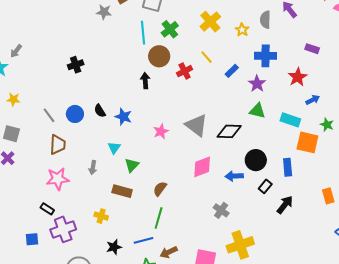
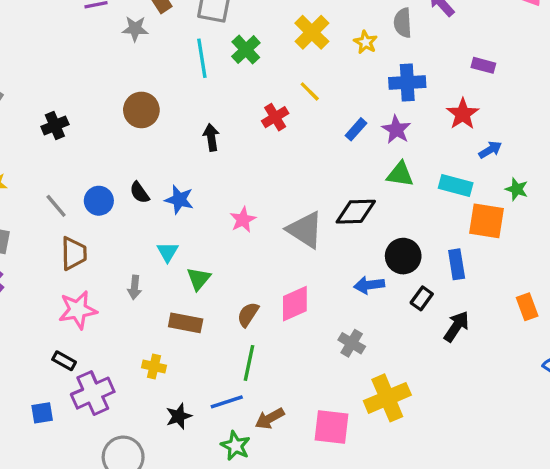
brown circle: (159, 56) -> (141, 110), moved
black cross: (76, 65) -> (55, 126), moved
blue rectangle: (232, 71) -> (356, 129), moved
gray triangle: (196, 125) -> (305, 230), moved
pink diamond: (202, 167) -> (295, 304), moved

